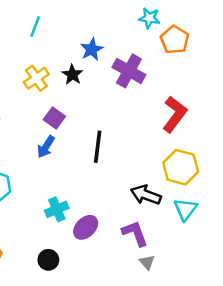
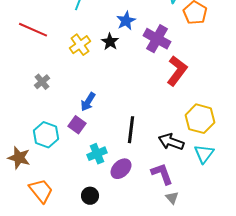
red L-shape: (175, 114) -> (177, 71), moved
purple square: (54, 118) -> (77, 125), moved
black line: (98, 147) -> (131, 130), moved

